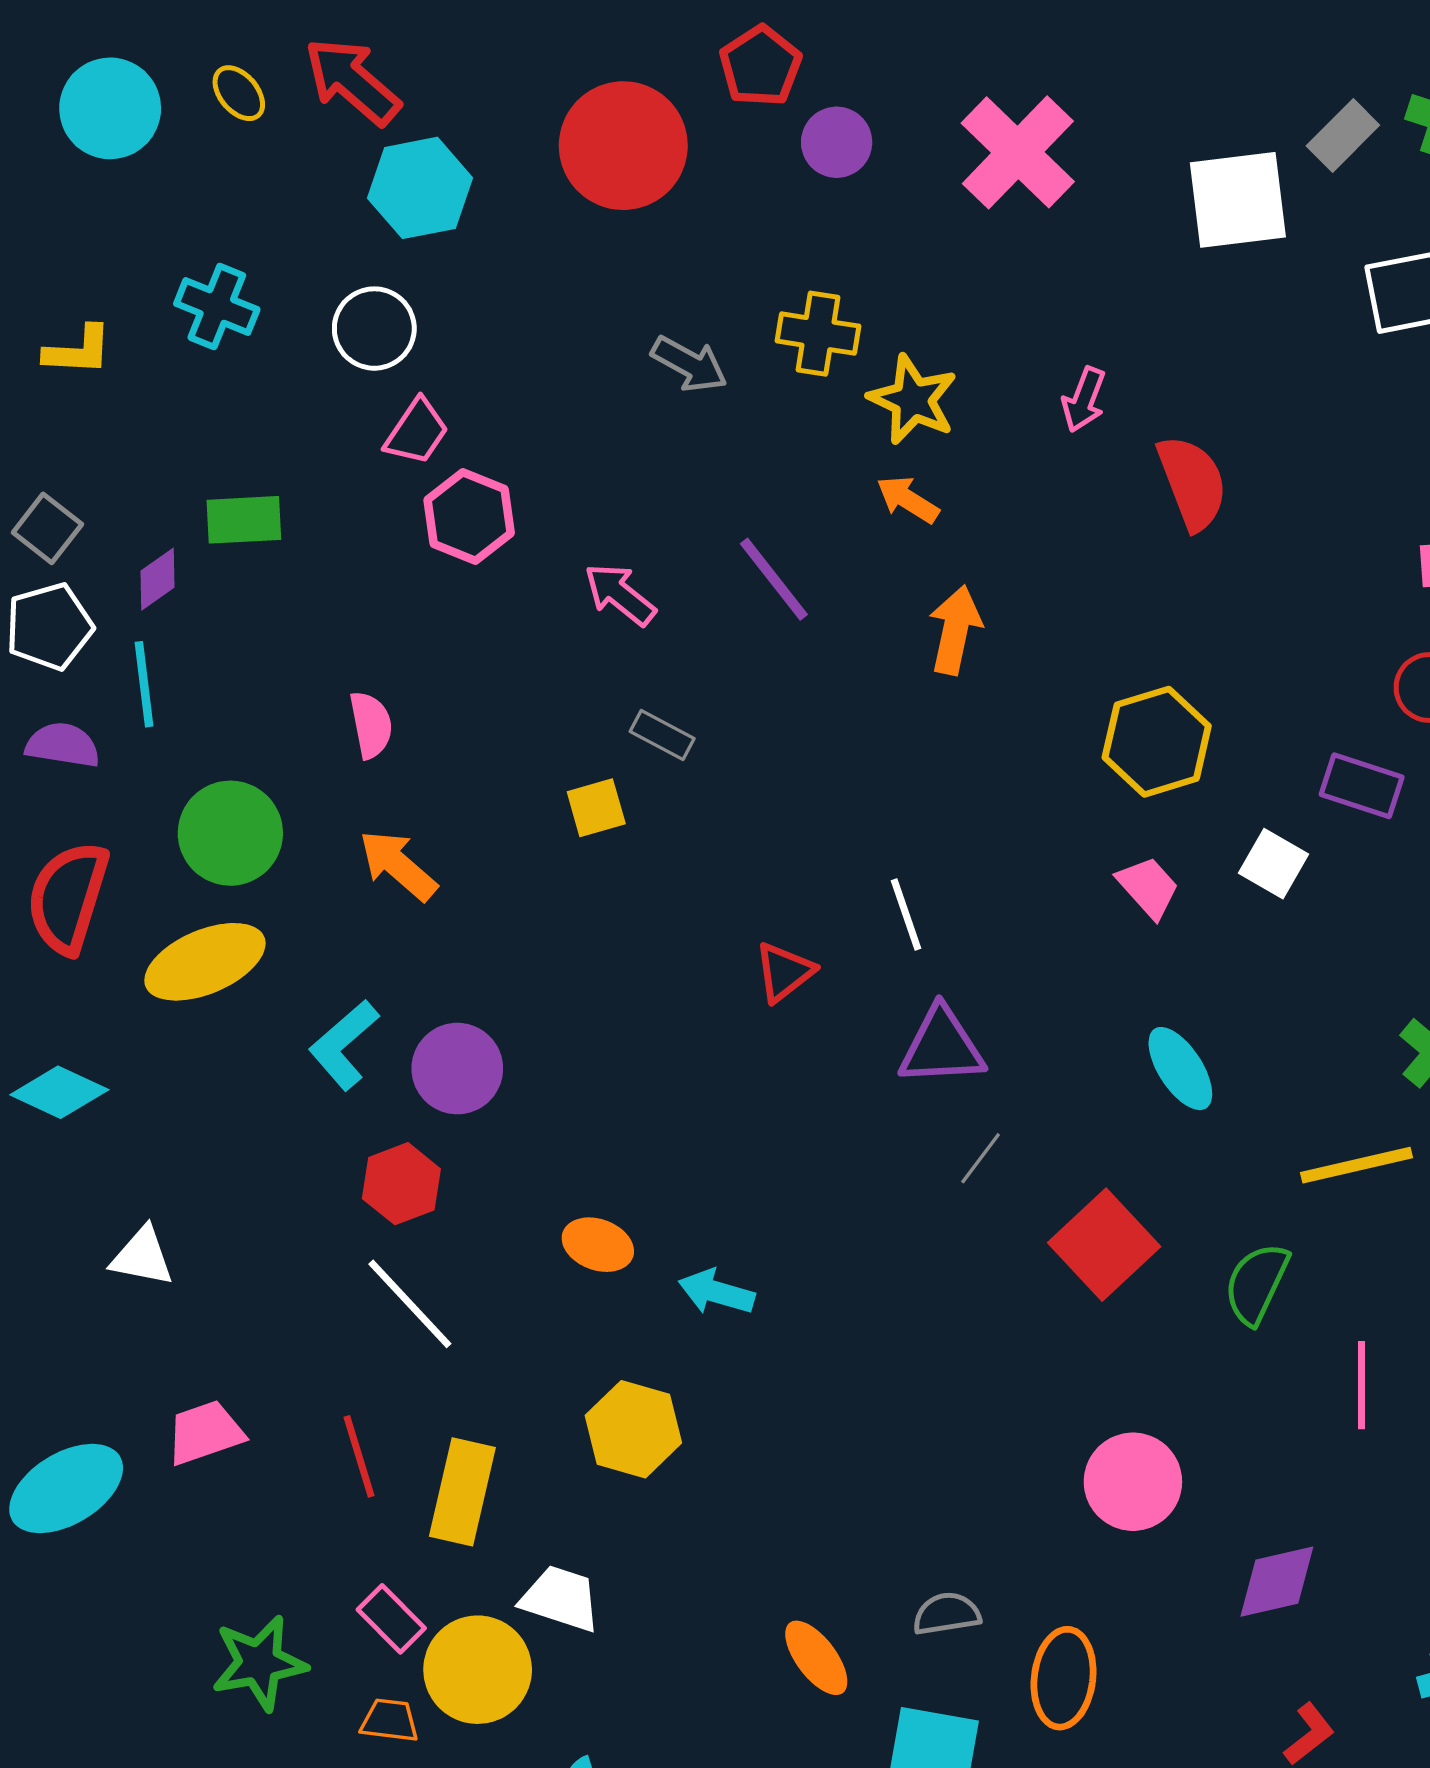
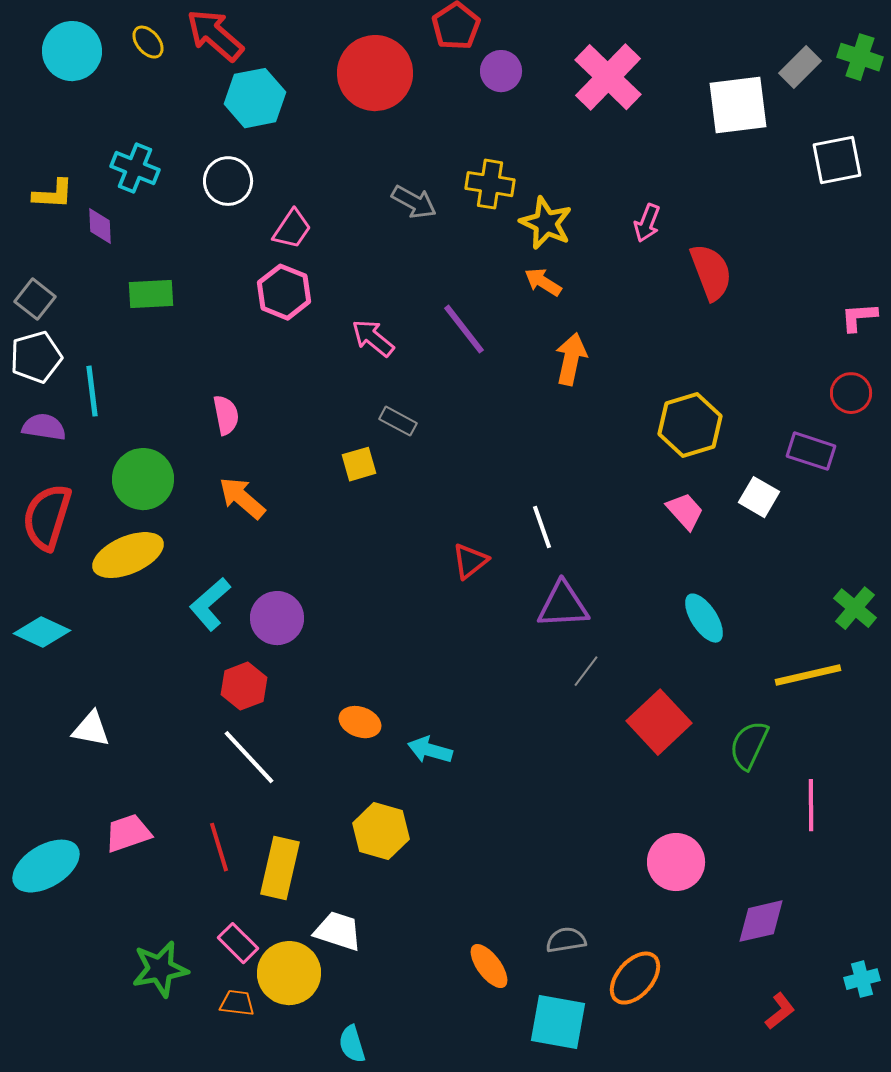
pink trapezoid: (417, 432) -> (292, 229), moved
purple diamond: (158, 579) -> (100, 226), moved, turned -57
orange ellipse: (1064, 1678) -> (635, 978), turned 34

